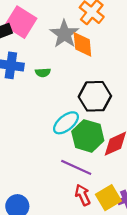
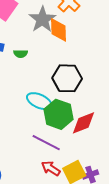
cyan ellipse: (66, 123) -> (39, 101), turned 60
red arrow: (83, 195) -> (51, 168), turned -36

